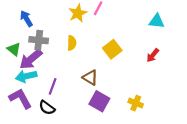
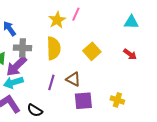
yellow semicircle: (72, 43) -> (54, 48), size x1.6
red arrow: (153, 55) -> (130, 54), turned -88
purple line: (53, 86) -> (51, 82), moved
purple square: (99, 101) -> (83, 101), turned -30

